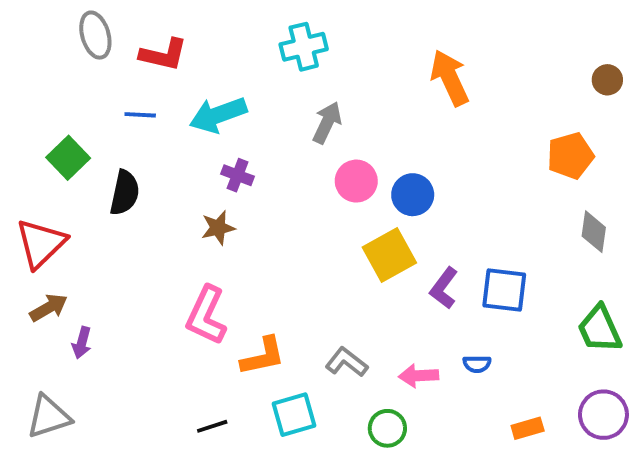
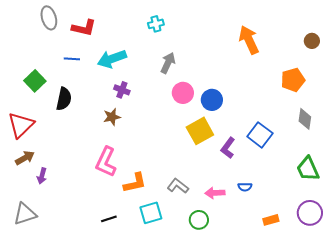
cyan cross: (304, 47) -> (156, 24), size x0.7
orange arrow: (450, 78) -> (249, 40), moved
blue square: (504, 290) -> (260, 135), moved, turned 30

